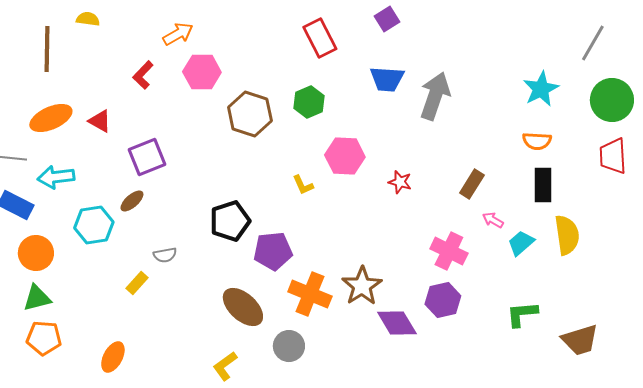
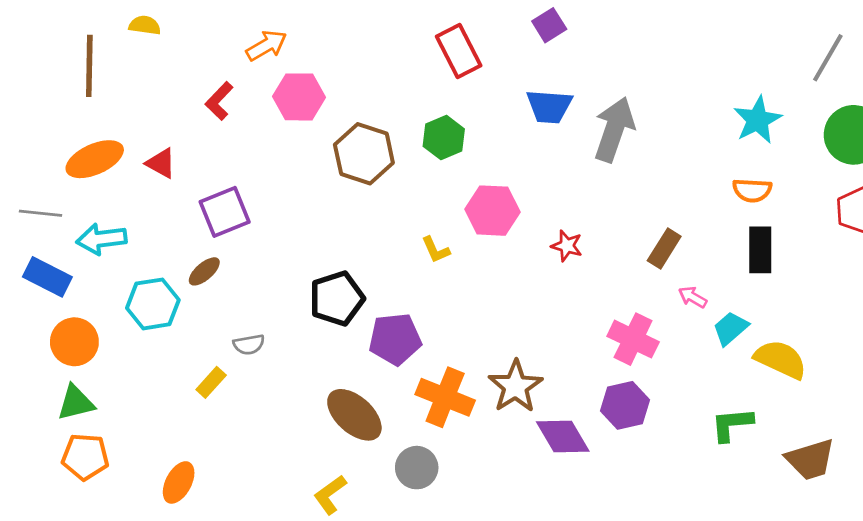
yellow semicircle: (567, 235) -> (781, 359), moved, turned -57

